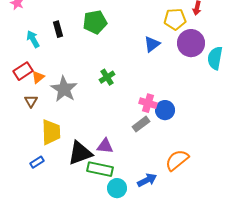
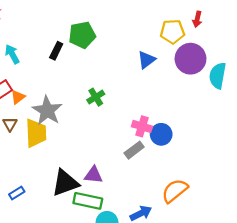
black rectangle: (58, 29) -> (56, 51), moved, turned 42
yellow trapezoid: (51, 132) -> (36, 133), moved

